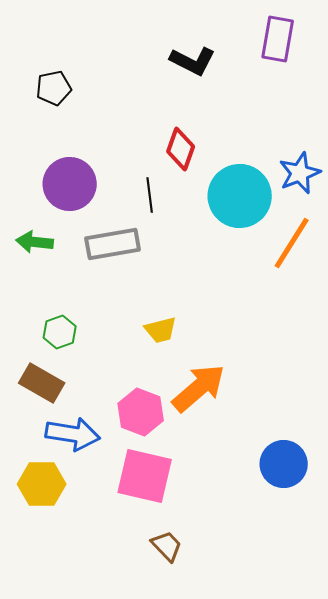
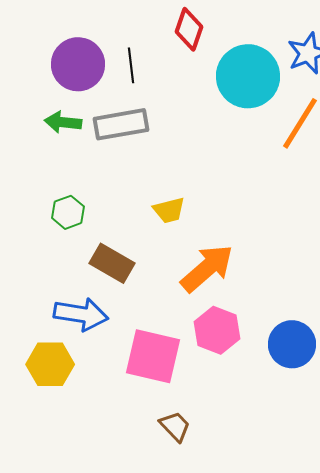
black line: (150, 195) -> (131, 65), moved
green arrow: (35, 242) -> (63, 122), moved
brown rectangle: (42, 383) -> (112, 263), moved
pink hexagon: (141, 412) -> (217, 330), moved

